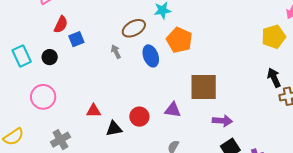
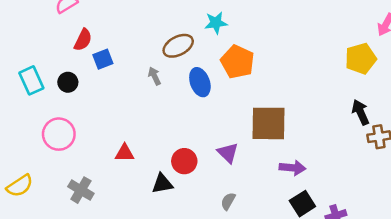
purple triangle: (173, 110) -> (228, 153), turned 36
black triangle: (114, 129) -> (162, 184), moved
gray cross: (60, 140) -> (81, 190), turned -30

